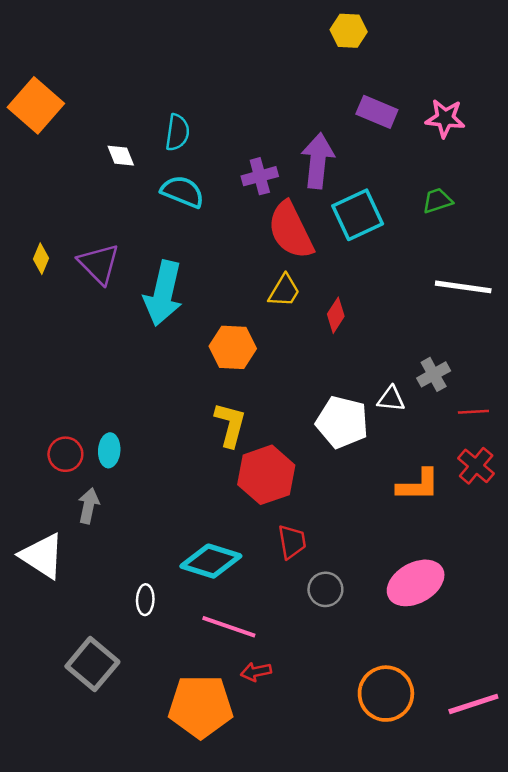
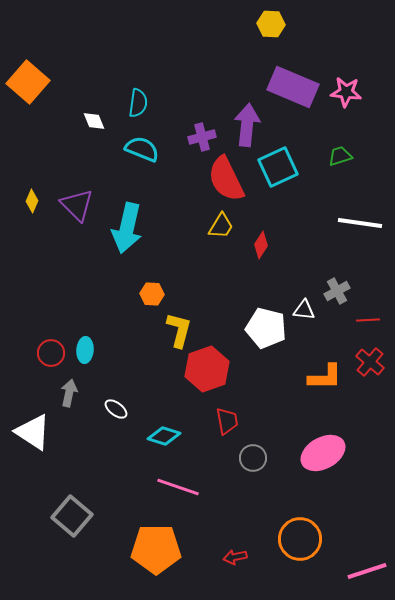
purple rectangle: (377, 112) -> (293, 87), size x1.6
orange hexagon: (233, 347) -> (152, 294), moved, size x0.7
cyan diamond: (211, 561) -> (164, 436), size x0.7
white ellipse: (145, 600) -> (116, 409), moved, turned -55
red arrow: (256, 672) -> (235, 557), moved
pink line: (473, 704) -> (367, 571), moved

